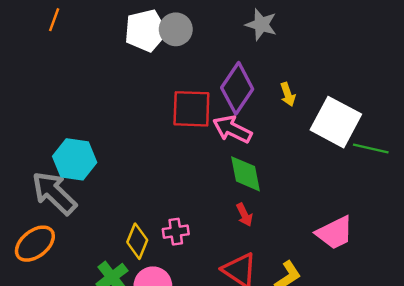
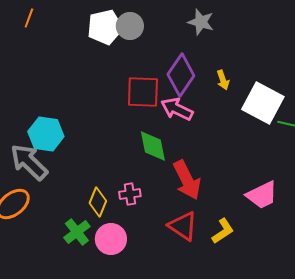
green diamond: (246, 174) -> (153, 146), moved
red arrow: (244, 215) -> (187, 180), size x2.0

